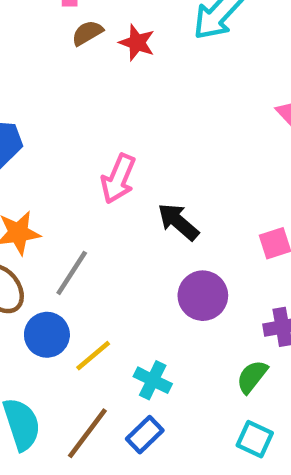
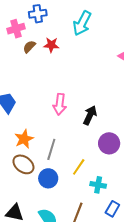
black arrow: (178, 222) -> (90, 115), turned 90
yellow line: (93, 356) -> (79, 167), moved
blue rectangle: (145, 435) -> (112, 209), moved

